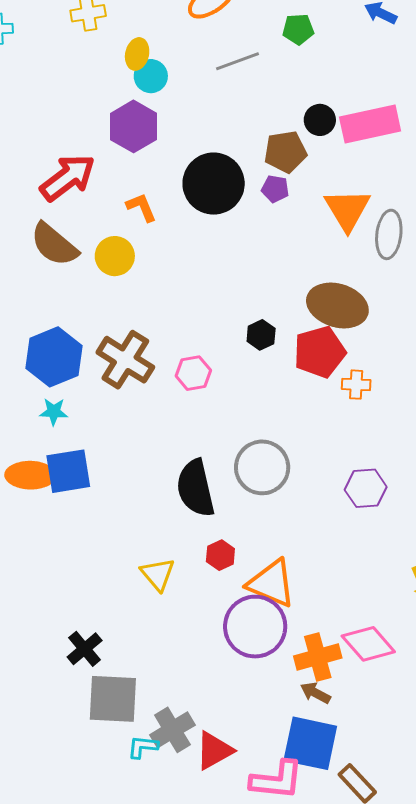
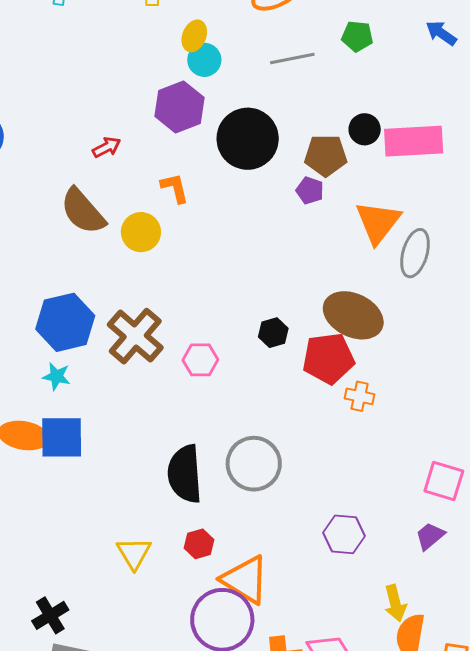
red arrow: (68, 178) -> (107, 147), size x0.5
black circle: (214, 184) -> (248, 139), moved
purple hexagon: (366, 488) -> (344, 534), moved

